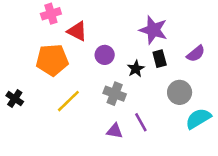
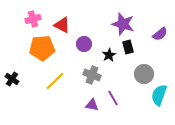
pink cross: (51, 14) -> (33, 19), moved
purple semicircle: (196, 54) -> (160, 34), moved
cyan semicircle: (198, 119) -> (159, 95), turned -40

